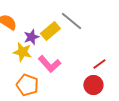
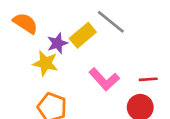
pink L-shape: (49, 64) -> (104, 79), moved
red line: (99, 64) -> (148, 79), turned 32

